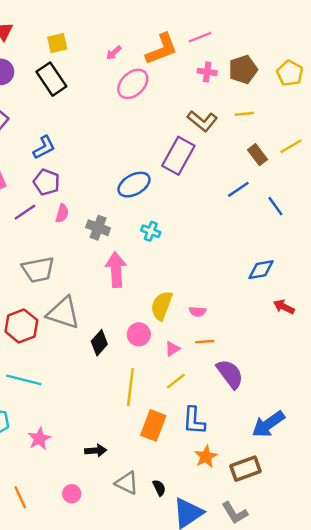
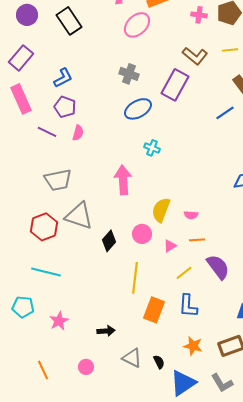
purple line: (25, 212) -> (47, 132), turned 60
gray cross: (98, 228) -> (129, 74), moved
yellow line: (176, 381) -> (184, 273), moved
orange star: (206, 457) -> (193, 346), moved, turned -30

